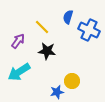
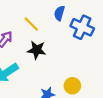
yellow circle: (72, 81) -> (72, 86), moved

